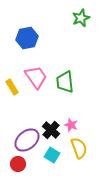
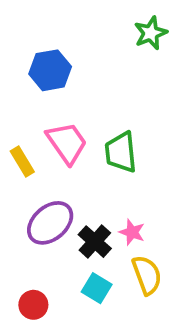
purple ellipse: (27, 140) -> (50, 223), moved

